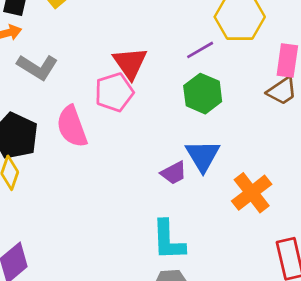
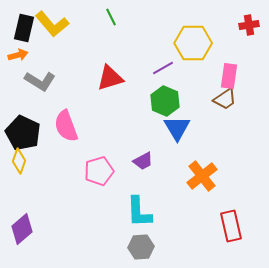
red triangle: (130, 63) -> (110, 78), turned 48
pink pentagon: (114, 92) -> (99, 171), moved
blue triangle: (203, 156) -> (177, 128), moved

